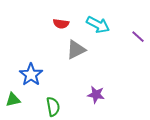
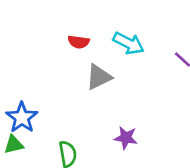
blue star: (31, 75) -> (22, 118), moved

